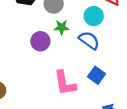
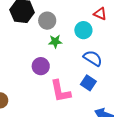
blue semicircle: (89, 40) -> (93, 58), moved
purple circle: (40, 41) -> (41, 66), moved

